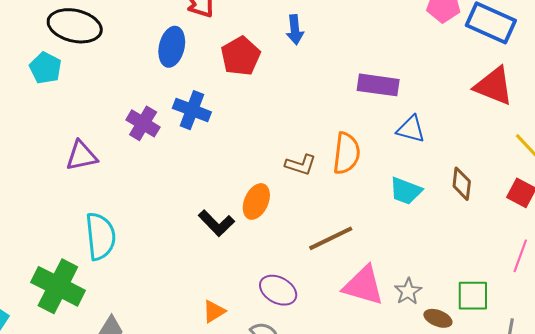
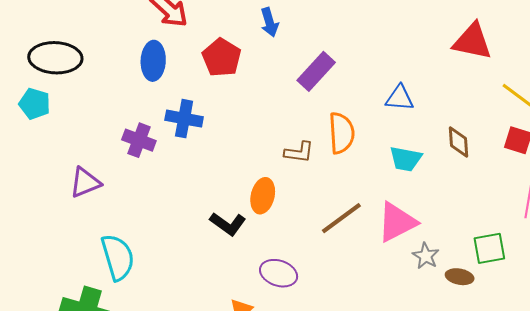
purple rectangle: (378, 85) -> (316, 71), moved, turned -45
pink triangle: (363, 286) -> (397, 222), moved, turned -33
purple ellipse: (278, 290) -> (279, 273), moved

